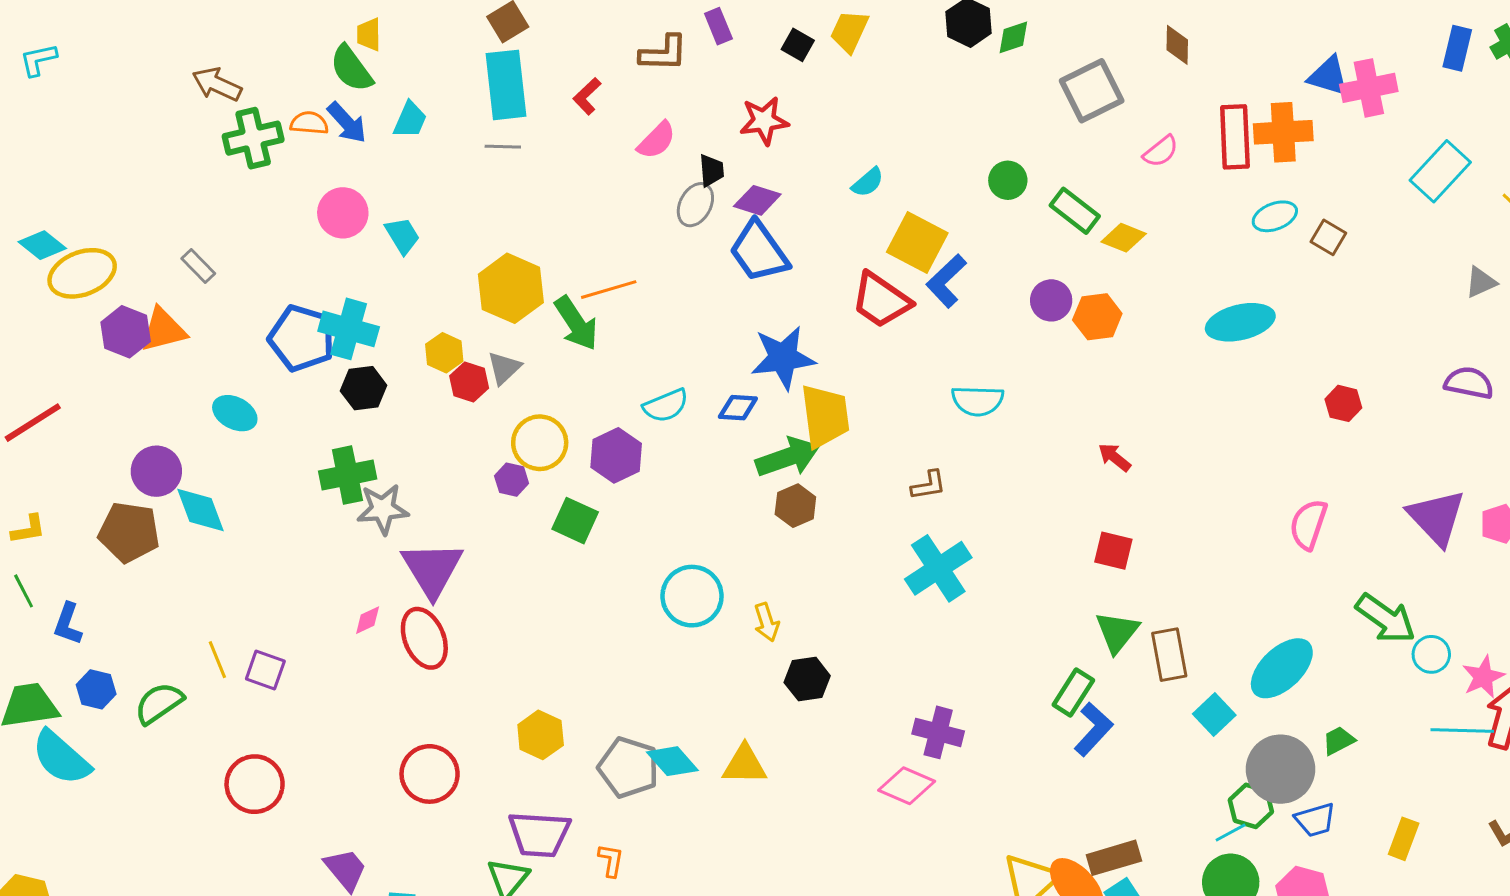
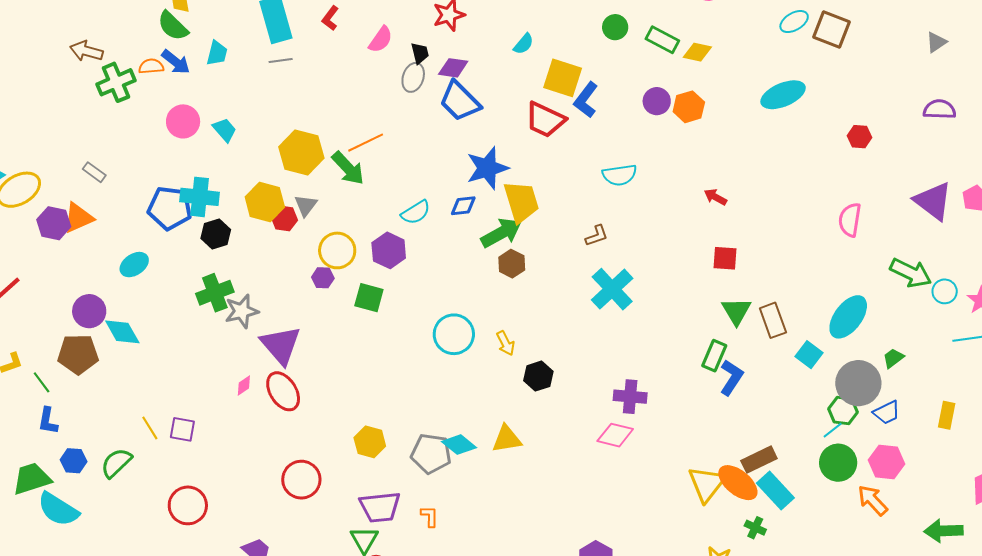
brown square: (1328, 237) -> (832, 29), size x1.6
yellow hexagon: (444, 353) -> (265, 202), size x1.5
cyan ellipse: (235, 413) -> (134, 265), turned -52
green line: (24, 591) -> (42, 382), moved

